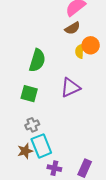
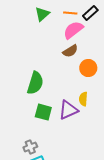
yellow semicircle: (80, 51) -> (83, 99), moved
green square: (29, 94) -> (43, 112), moved

